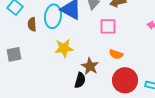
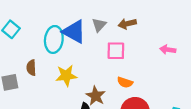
brown semicircle: (32, 24) -> (31, 68), moved

